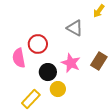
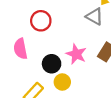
gray triangle: (75, 28) -> (95, 16), moved
red circle: (38, 44) -> (41, 21), moved

